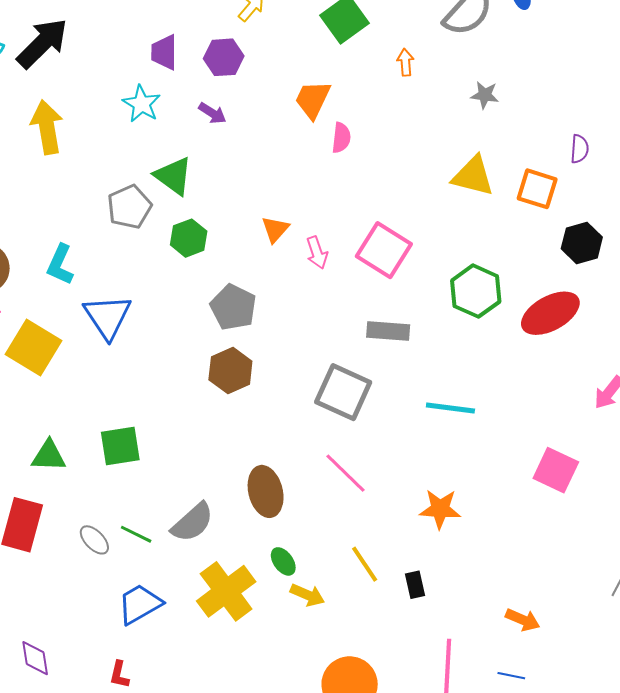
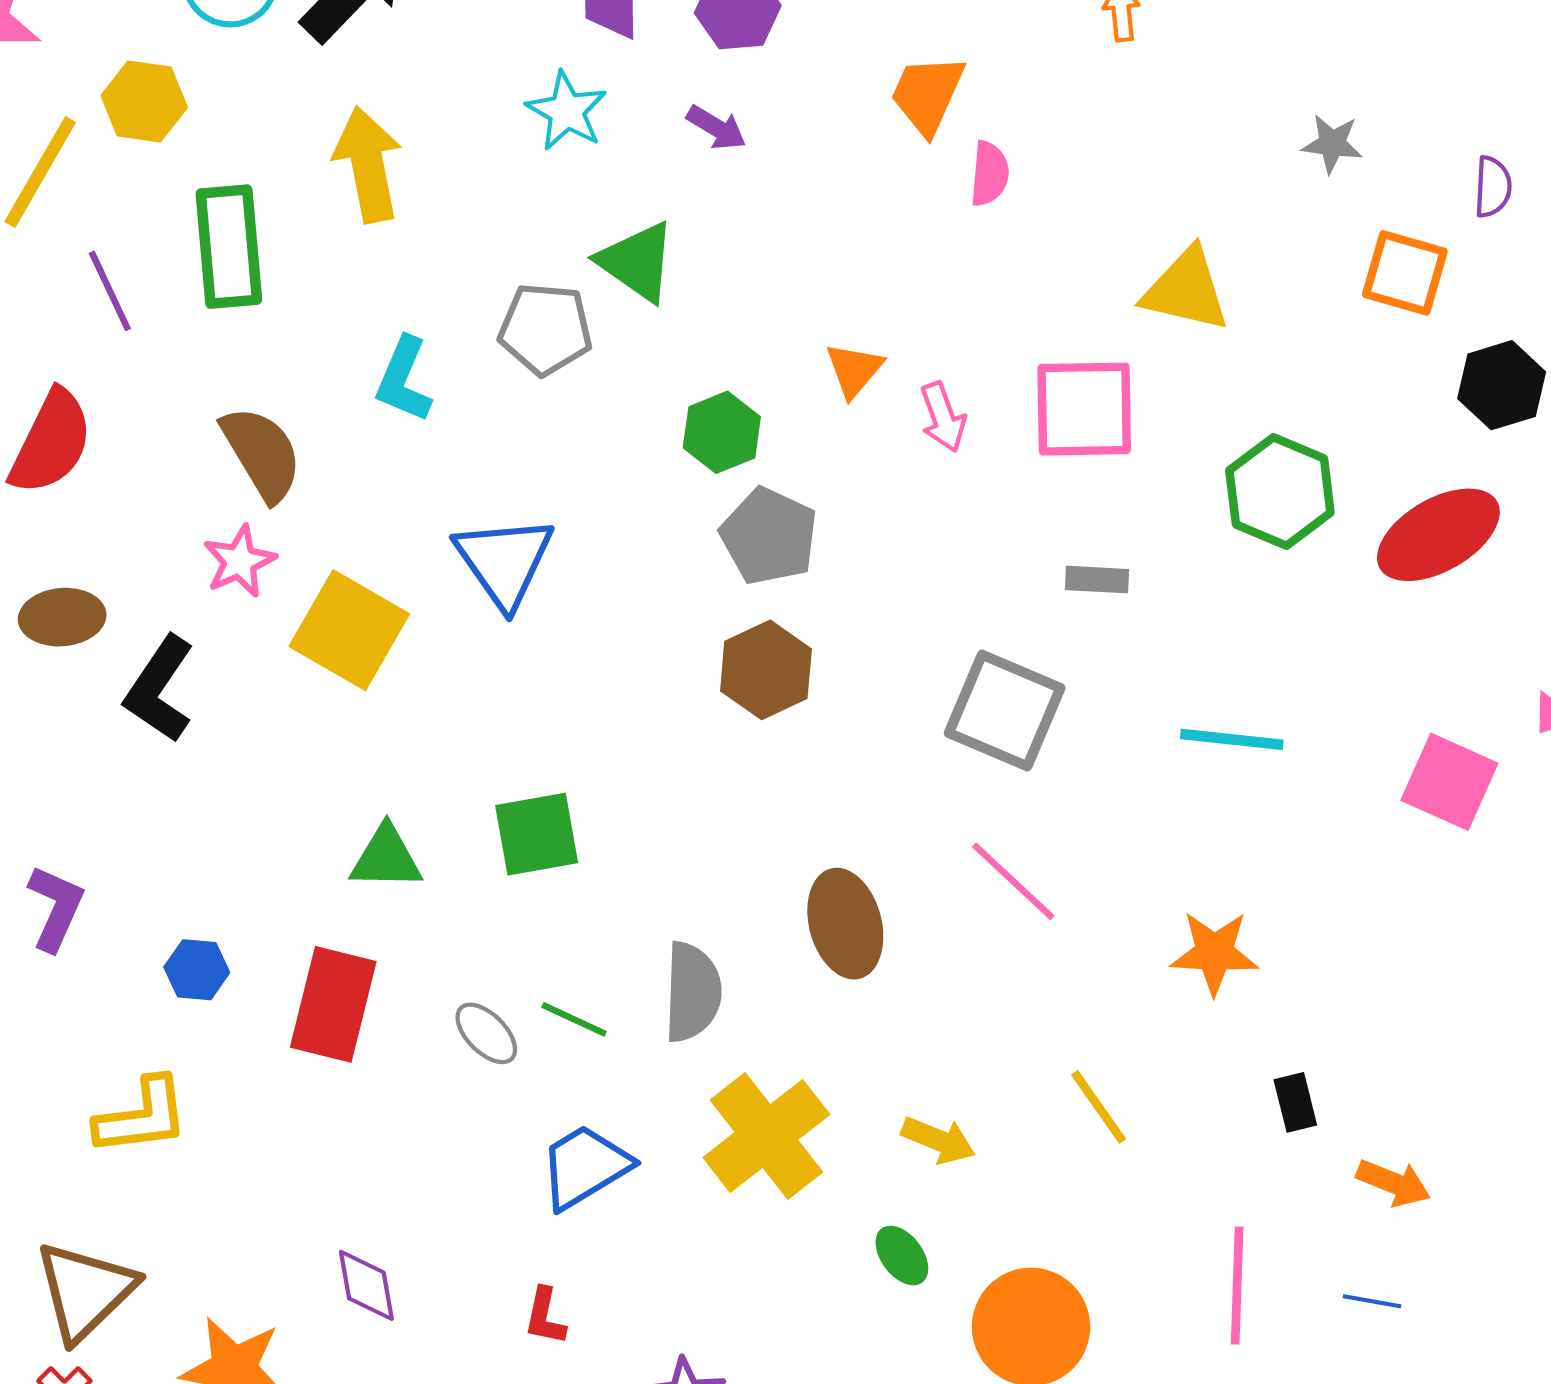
gray star: (485, 95) -> (1332, 144), moved
yellow triangle: (473, 176) -> (1186, 290), moved
gray pentagon: (129, 207) -> (545, 329), turned 30
green hexagon: (189, 238) -> (722, 432), moved
pink square: (384, 250) -> (1084, 409), turned -32
cyan L-shape: (60, 265) -> (404, 380), moved
gray rectangle: (388, 331) -> (1097, 580), size x0.7
pink square: (556, 470) -> (1449, 782), moved
gray semicircle: (192, 522) -> (692, 992), turned -45
green ellipse: (283, 561) -> (902, 1256), moved
yellow line: (365, 564) -> (1099, 1107), moved
black rectangle: (415, 585) -> (1295, 1102), moved

